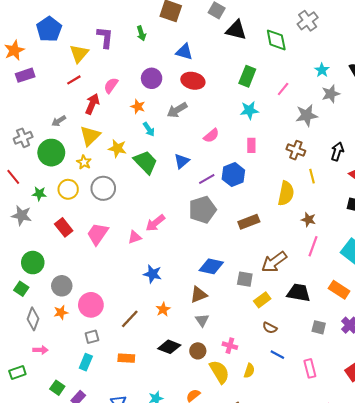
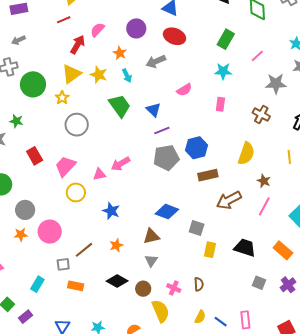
gray arrow: (59, 121) -> (18, 40), moved
yellow star: (117, 148) -> (99, 75), moved
blue triangle: (182, 161) -> (153, 110), turned -42
blue hexagon: (233, 175) -> (196, 148), moved
yellow line: (312, 176) -> (289, 157), moved
purple line: (207, 179) -> (162, 130), moved
yellow circle: (68, 189) -> (76, 192), moved
brown arrow: (274, 262) -> (229, 200), moved
yellow rectangle: (262, 300) -> (210, 250), turned -49
brown semicircle: (270, 328) -> (199, 284), moved, turned -128
gray square: (92, 337) -> (63, 264), moved
blue line: (277, 355) -> (221, 322), moved
yellow semicircle: (249, 371) -> (200, 317), moved

